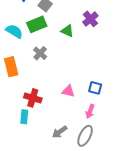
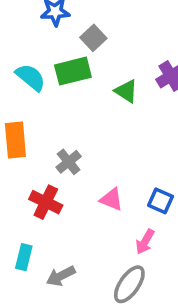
gray cross: (40, 53) -> (69, 162), moved
cyan rectangle: (24, 117) -> (24, 257), moved
gray arrow: (60, 132) -> (61, 276), moved

